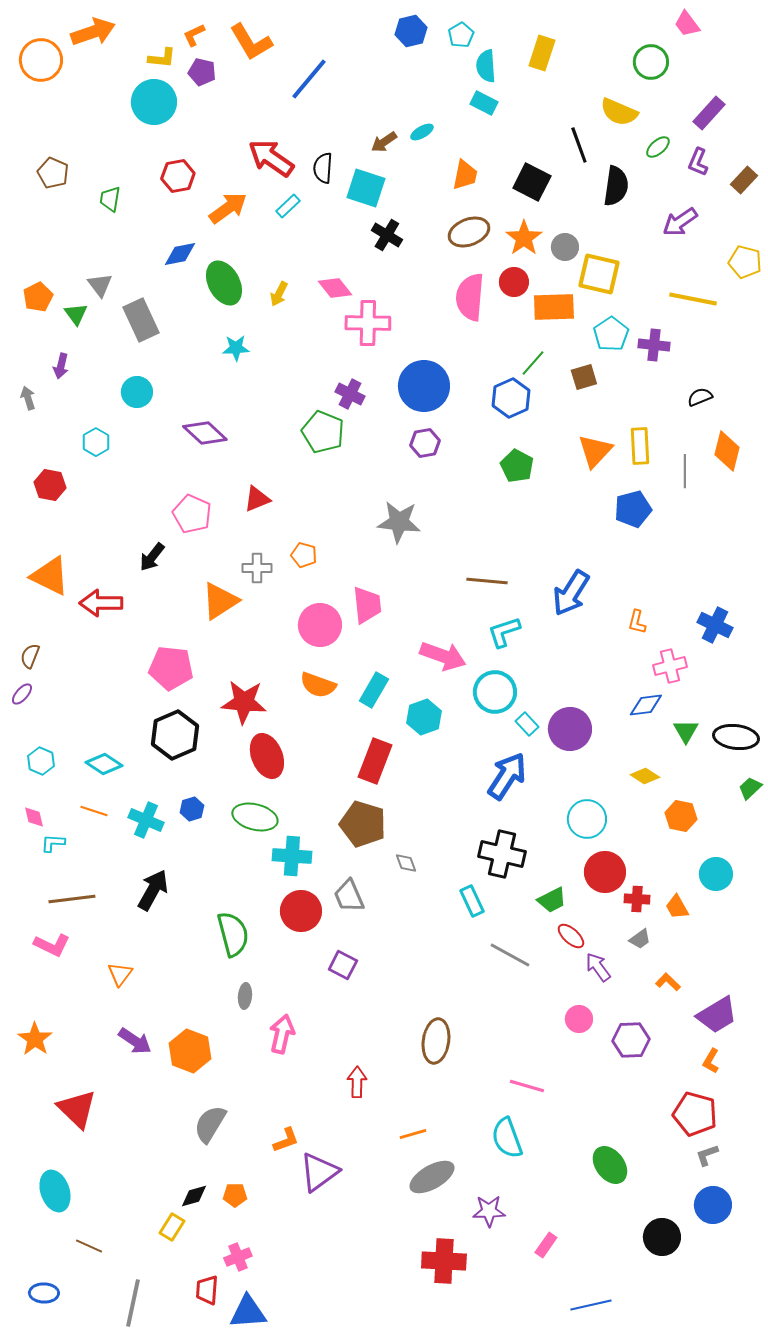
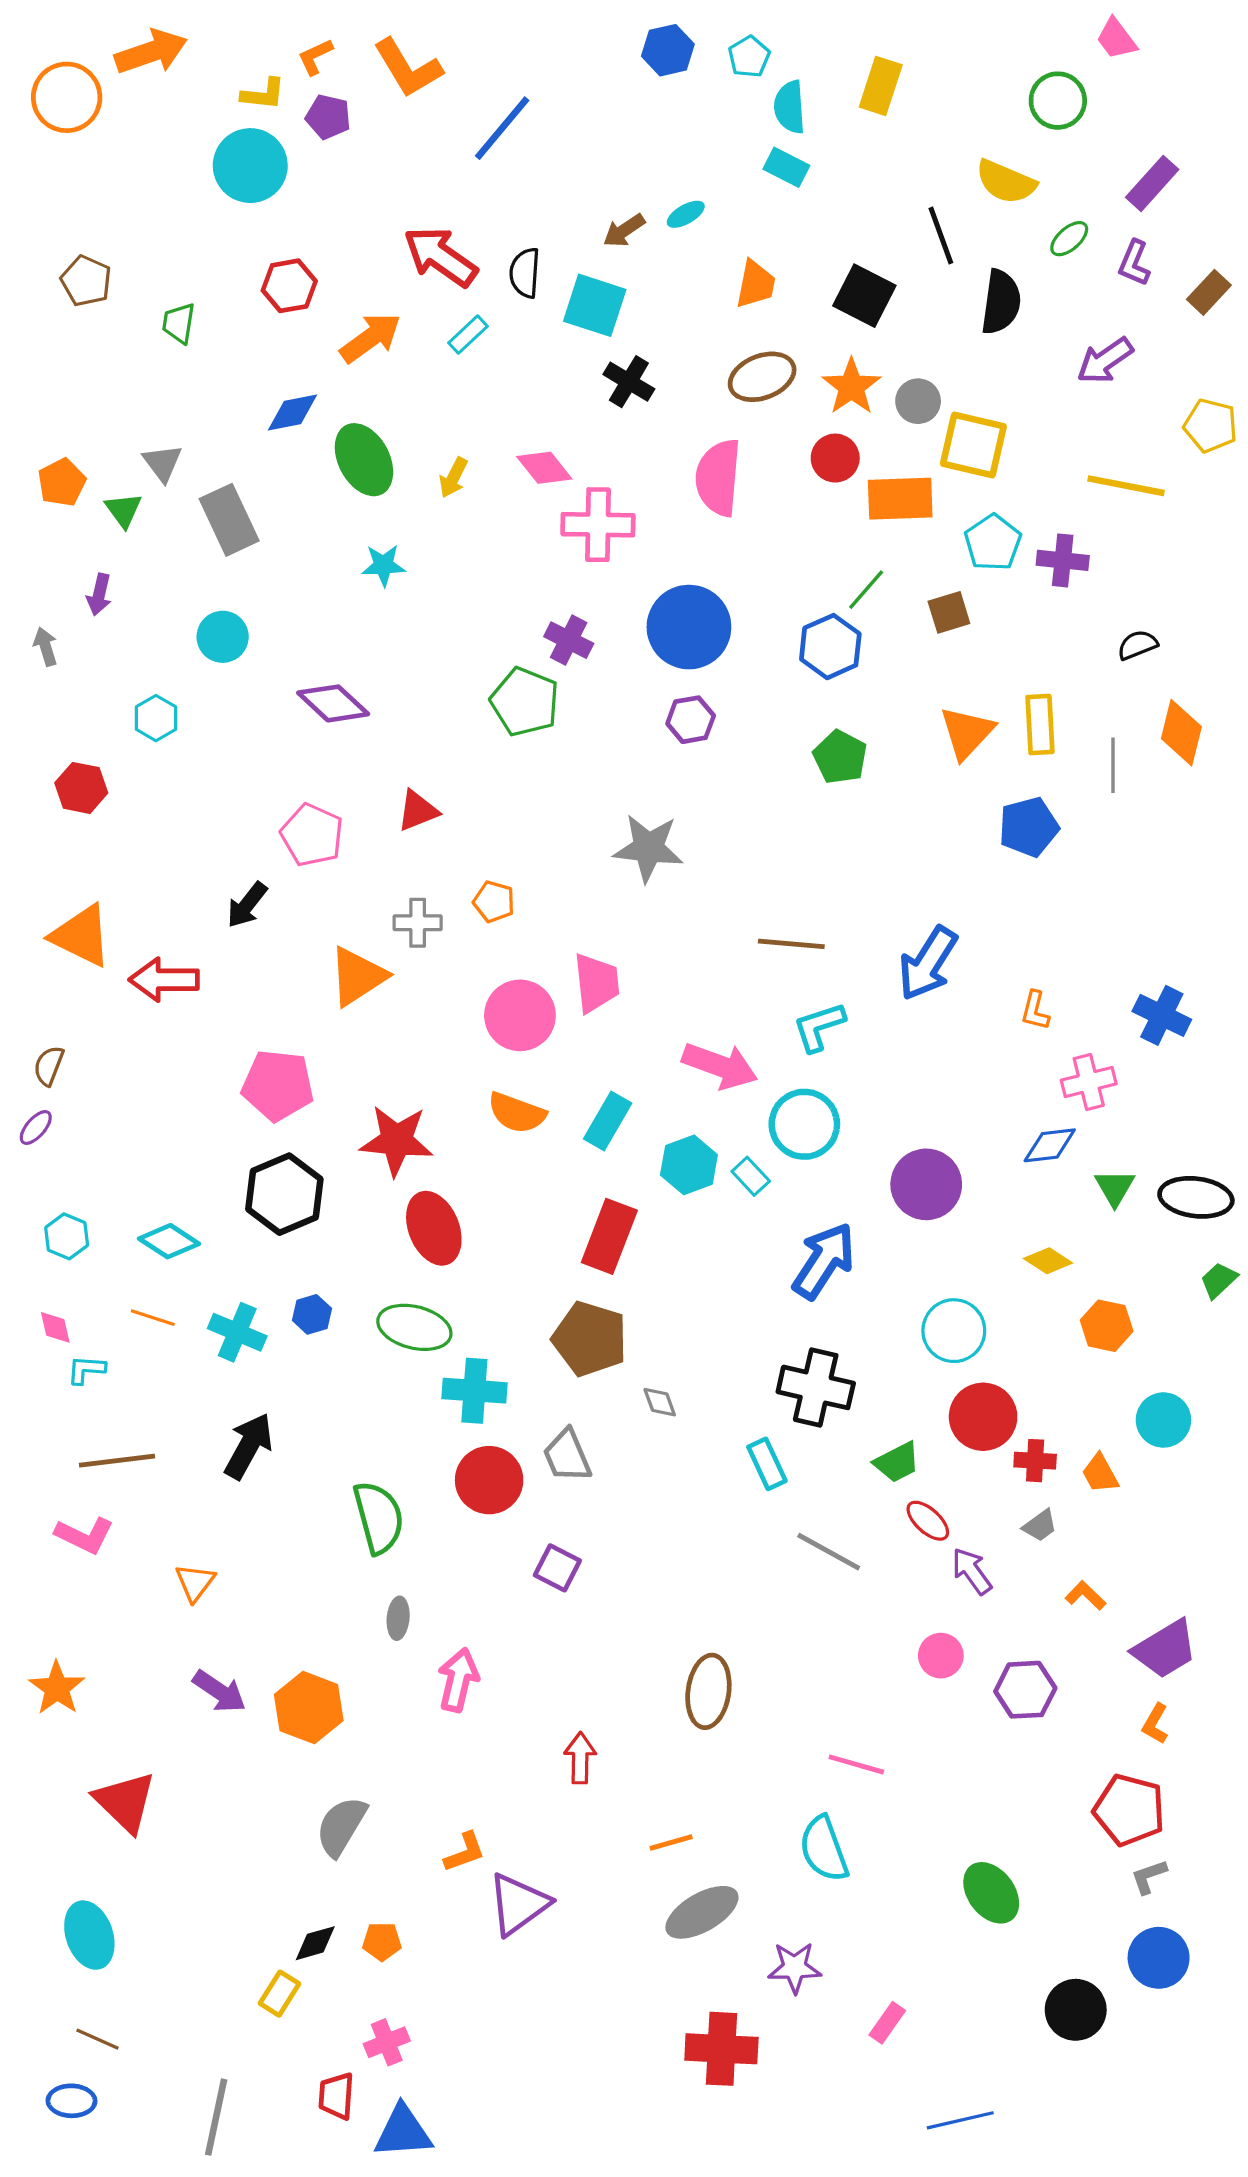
pink semicircle: (470, 297) -> (718, 478), moved
cyan rectangle: (527, 724) -> (751, 1176), moved
brown line: (89, 1246) -> (97, 2039), moved

